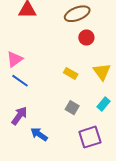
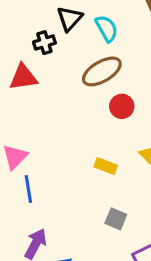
blue line: (20, 81) -> (28, 189), turned 54

